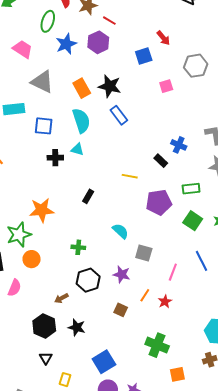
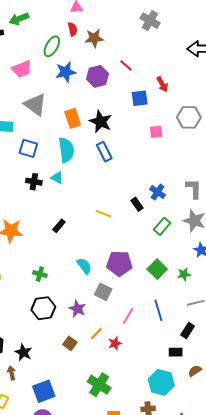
red line: (109, 21) -> (126, 66), moved
pink trapezoid: (22, 49) -> (22, 69), turned 115
green rectangle: (191, 189) -> (162, 226), moved, turned -54
purple pentagon: (159, 202) -> (119, 263), moved
brown arrow: (61, 298) -> (12, 373), moved, turned 96

